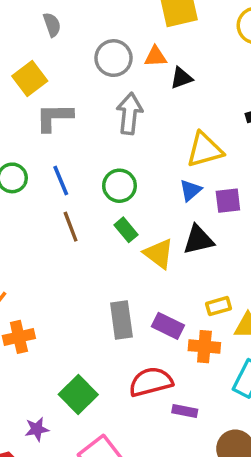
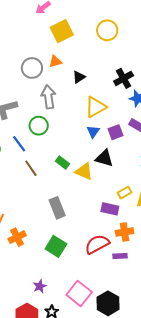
black triangle: (181, 78) -> (79, 77), moved
green circle: (119, 186) -> (39, 126), moved
black triangle: (198, 240) -> (104, 158), turned 42
gray rectangle: (121, 320) -> (57, 208), moved
purple rectangle: (168, 326) -> (110, 209), moved
orange cross: (204, 347) -> (125, 232), moved
green square: (78, 395) -> (56, 246), moved

